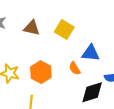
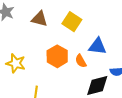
orange hexagon: (41, 72) -> (57, 56), moved

